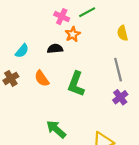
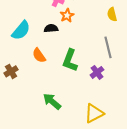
cyan semicircle: (22, 51) -> (21, 30), size x1.5
brown cross: (11, 78) -> (11, 71), moved
purple cross: (120, 97) -> (97, 72), moved

